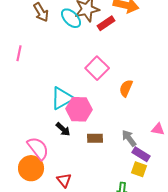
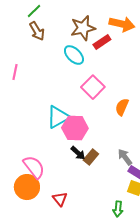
cyan ellipse: (71, 18) -> (74, 55), moved
black arrow: (63, 129) -> (78, 153), moved
brown rectangle: (95, 138) -> (91, 157), turned -49

